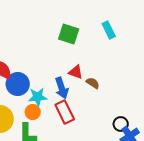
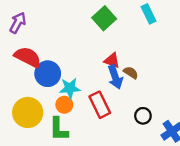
green square: (69, 34) -> (104, 18), turned 30
blue arrow: (62, 88) -> (115, 77), moved
black circle: (121, 124) -> (143, 116), moved

